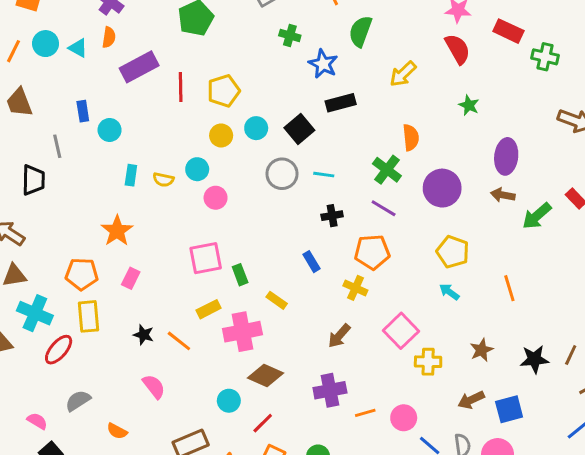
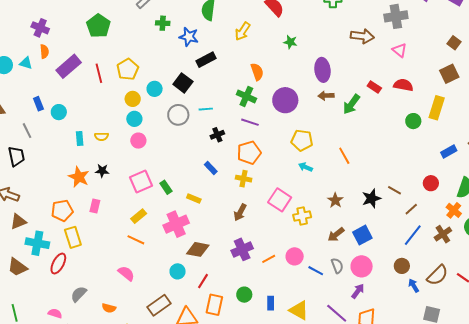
cyan circle: (197, 169) -> (134, 119), moved
yellow rectangle: (209, 309) -> (139, 216), moved
black star: (144, 335) -> (102, 171), moved
brown line: (571, 355) -> (394, 190), turned -72

